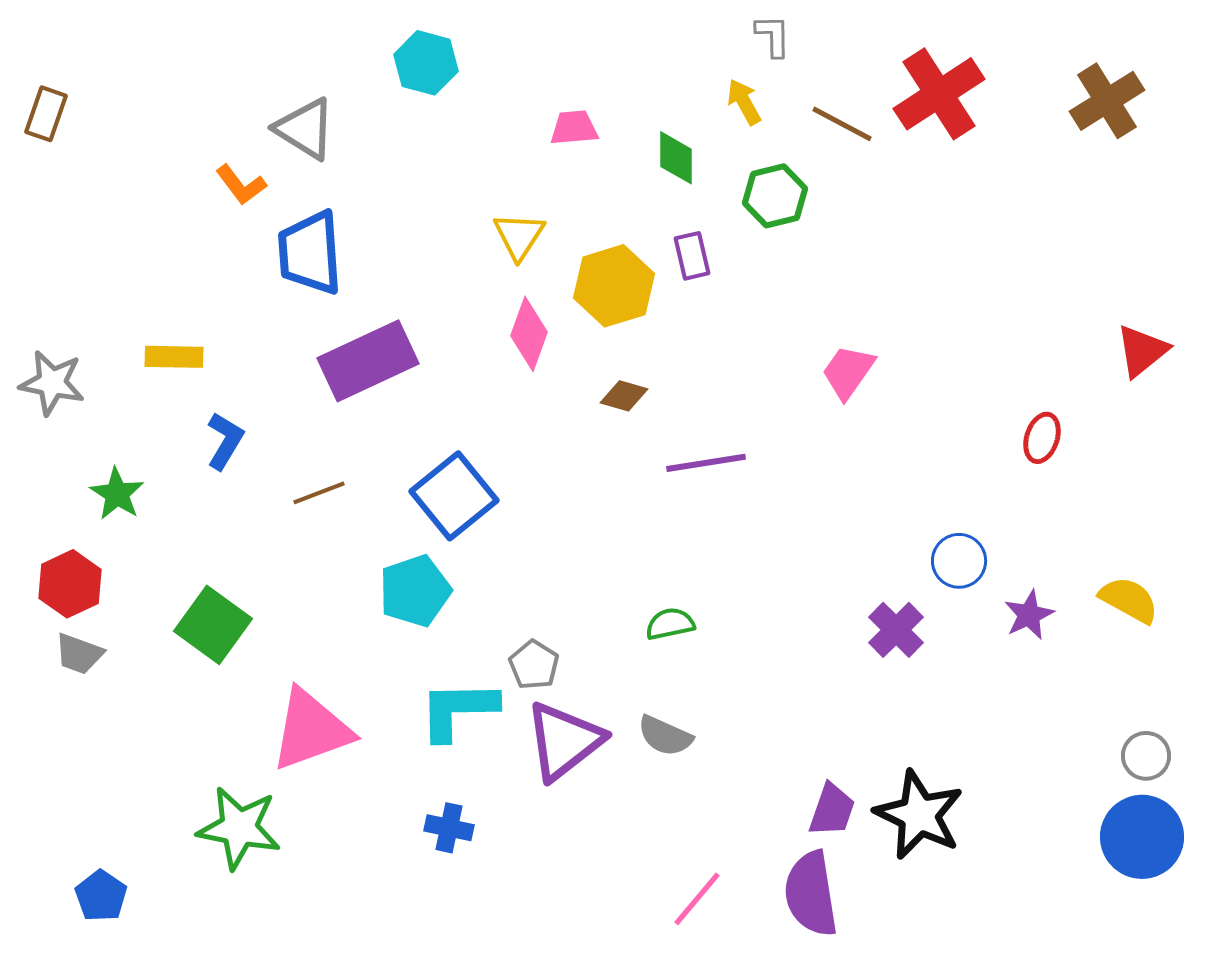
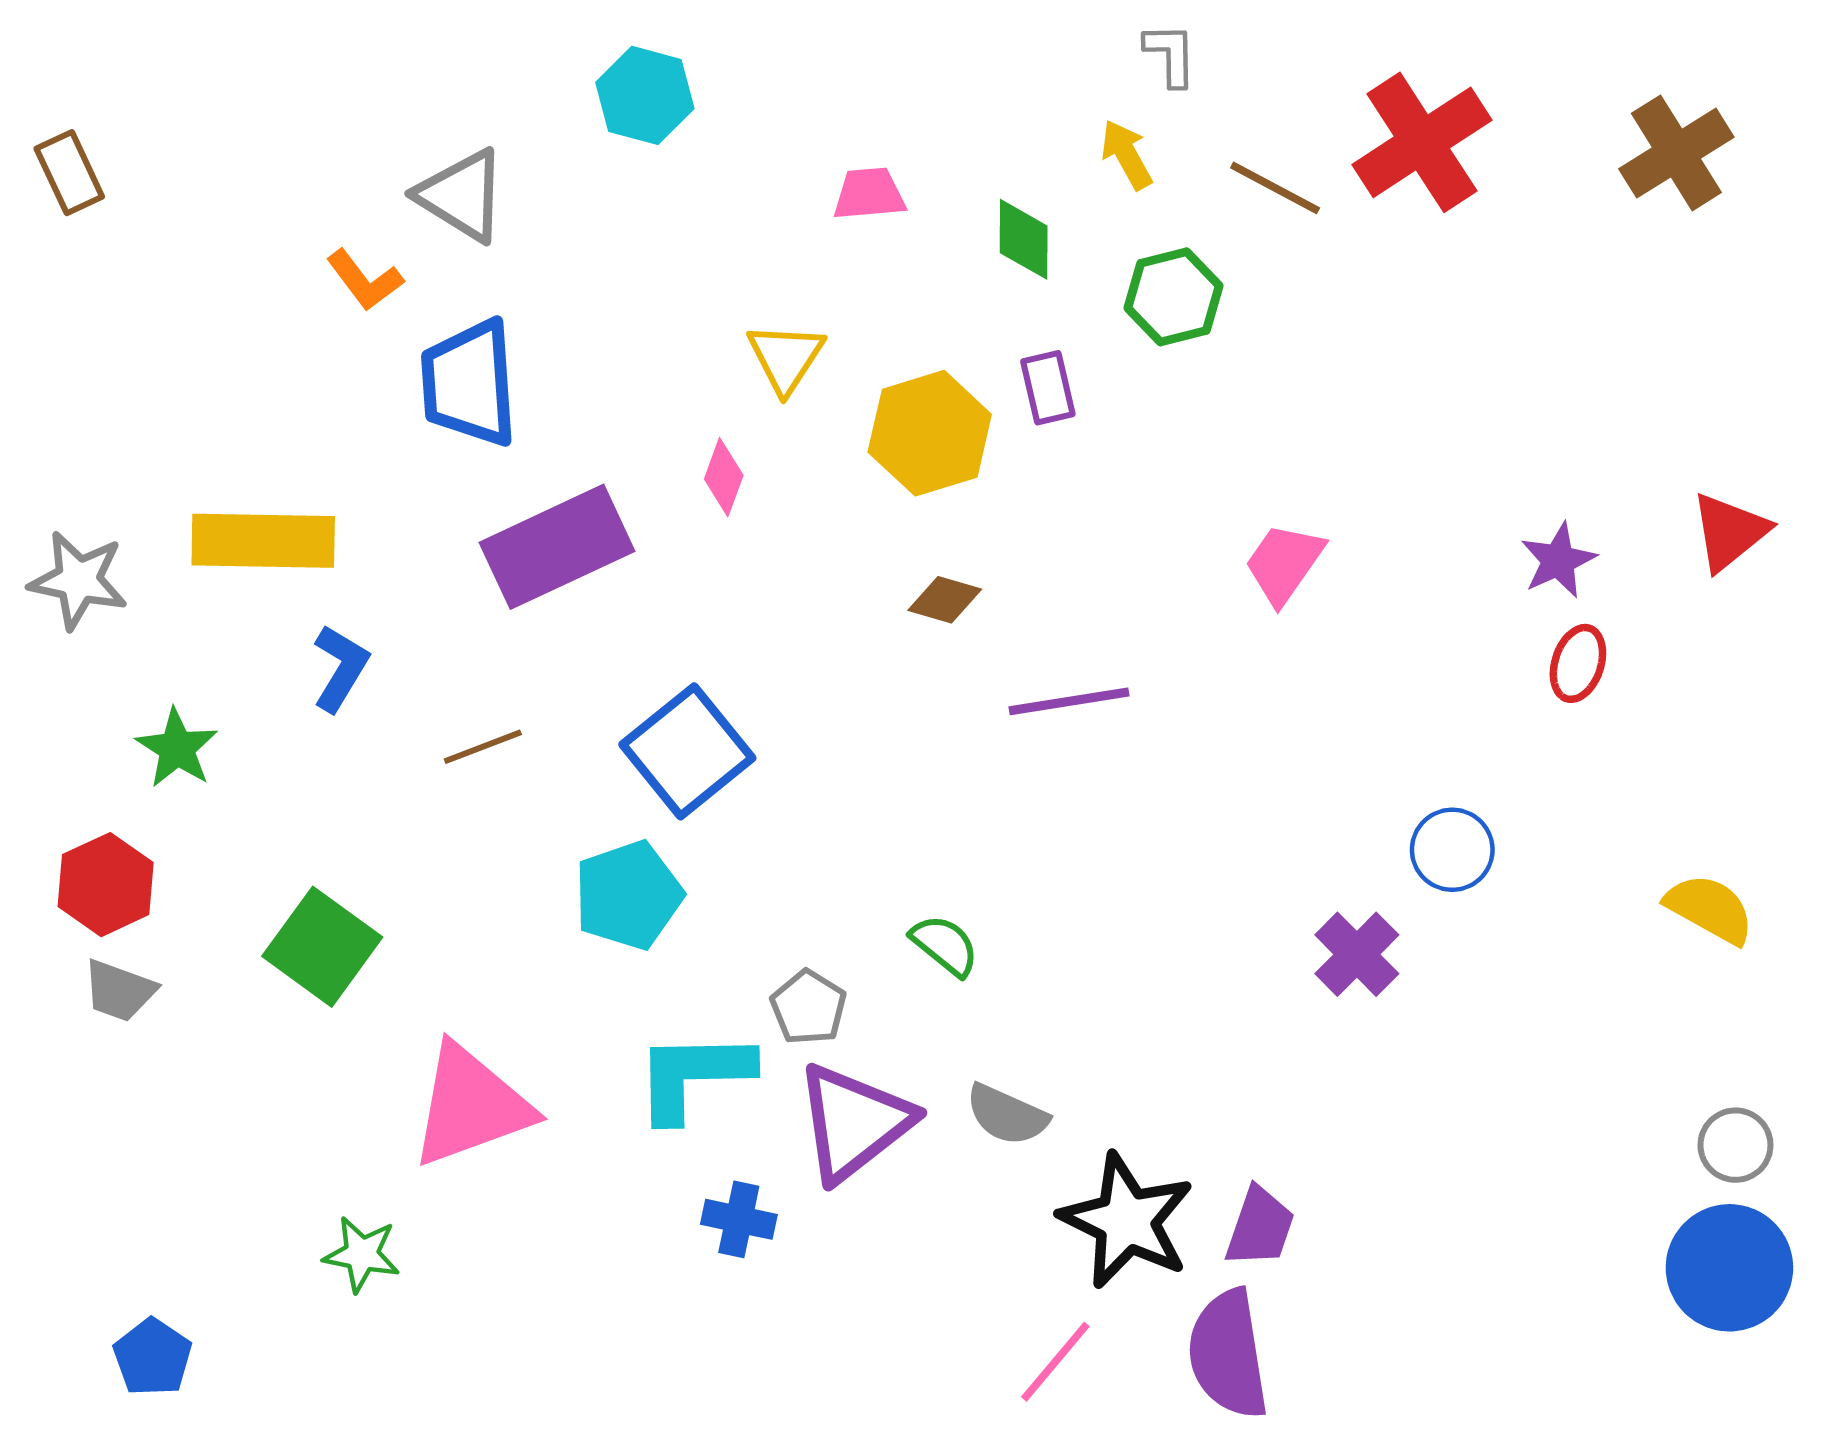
brown rectangle: (46, 114) -> (69, 173), turned -44
pink diamond: (529, 334) -> (724, 477), moved, size x0.7
yellow rectangle: (174, 357) -> (263, 541), size x1.6
purple star: (1029, 615) -> (1558, 560), moved
green semicircle: (670, 624) -> (945, 945), moved, turned 51
black star: (919, 815) -> (1127, 1221), moved
green star: (239, 828) -> (362, 1254), size x0.6
blue cross: (449, 828) -> (739, 1219), moved

